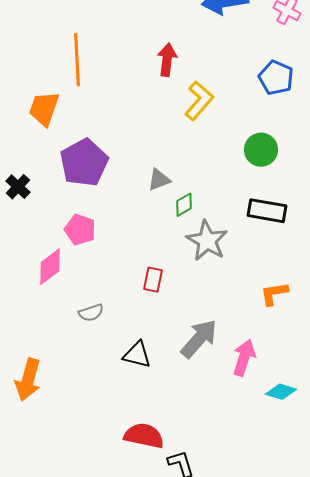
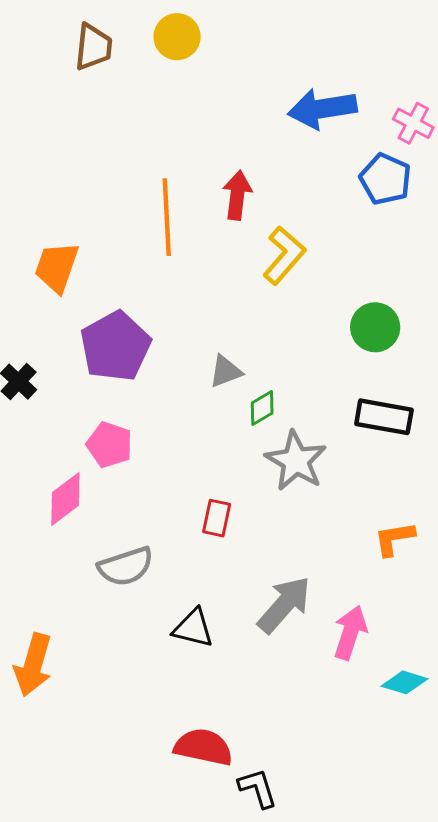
orange line: (77, 60) -> (167, 217), moved
blue pentagon: (276, 78) -> (385, 179), moved
gray semicircle: (91, 313) -> (126, 566), size x1.5

